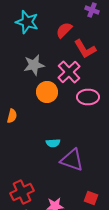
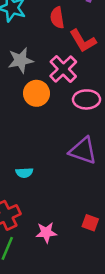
red semicircle: (64, 30) -> (57, 18), turned -54
cyan semicircle: (53, 143) -> (24, 173), moved
purple triangle: (72, 160) -> (83, 151), moved

